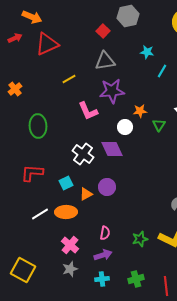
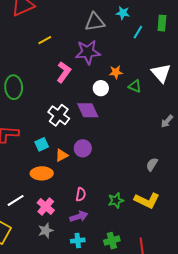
gray triangle: (105, 61) -> (95, 22), moved
pink L-shape: (88, 111) -> (64, 72), turned -120
green triangle: (159, 125) -> (135, 86), turned -40
white line: (40, 214) -> (16, 200), moved

